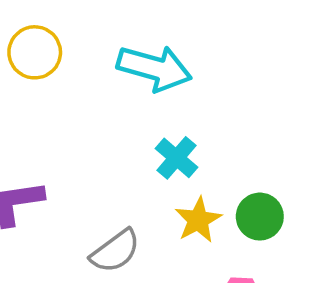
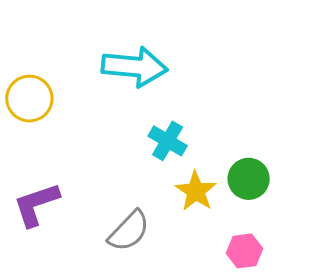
yellow circle: (35, 52) -> (29, 99), moved

